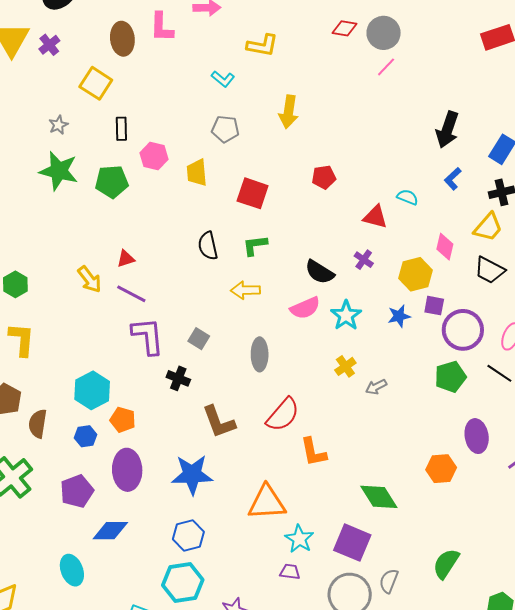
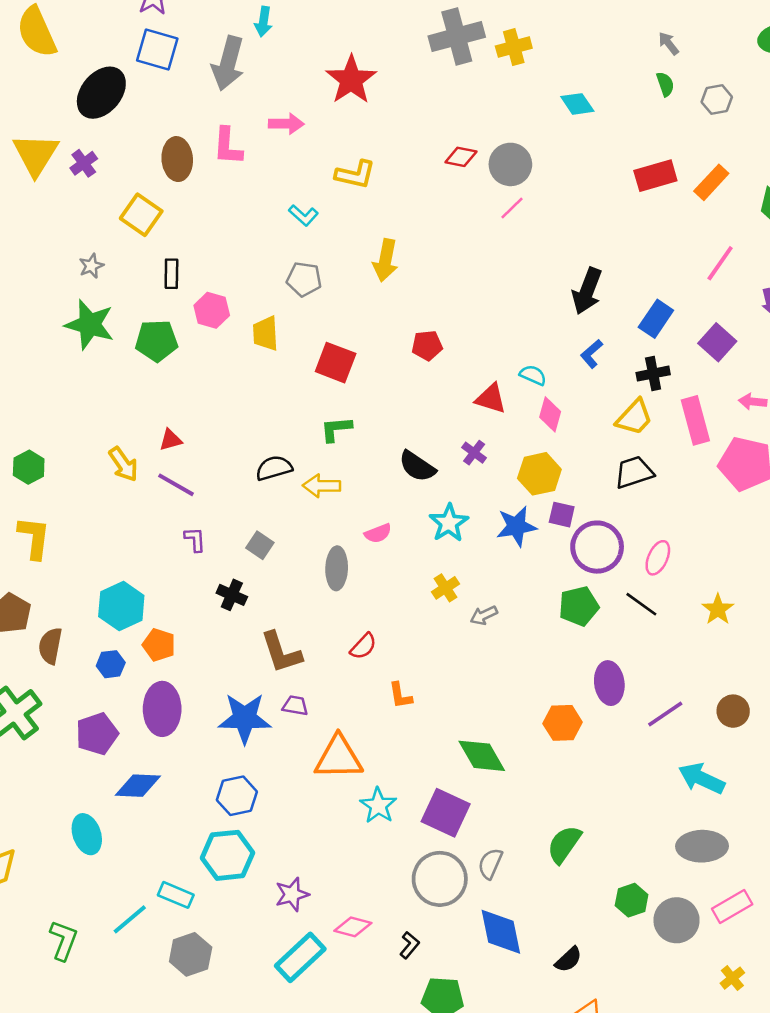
black semicircle: (208, 246) -> (274, 468), moved, turned 84
pink diamond: (445, 247) -> (550, 414), moved
black trapezoid: (490, 270) -> (634, 472), turned 132
pink semicircle: (305, 308) -> (378, 533), moved, size x0.7
blue star: (399, 316) -> (516, 526), size x1.4
purple L-shape: (148, 336) -> (195, 539), size x0.5
red semicircle: (283, 415) -> (363, 646), size x0.6
orange L-shape: (313, 452) -> (400, 695), size x0.7
purple trapezoid: (290, 572) -> (295, 705), moved

